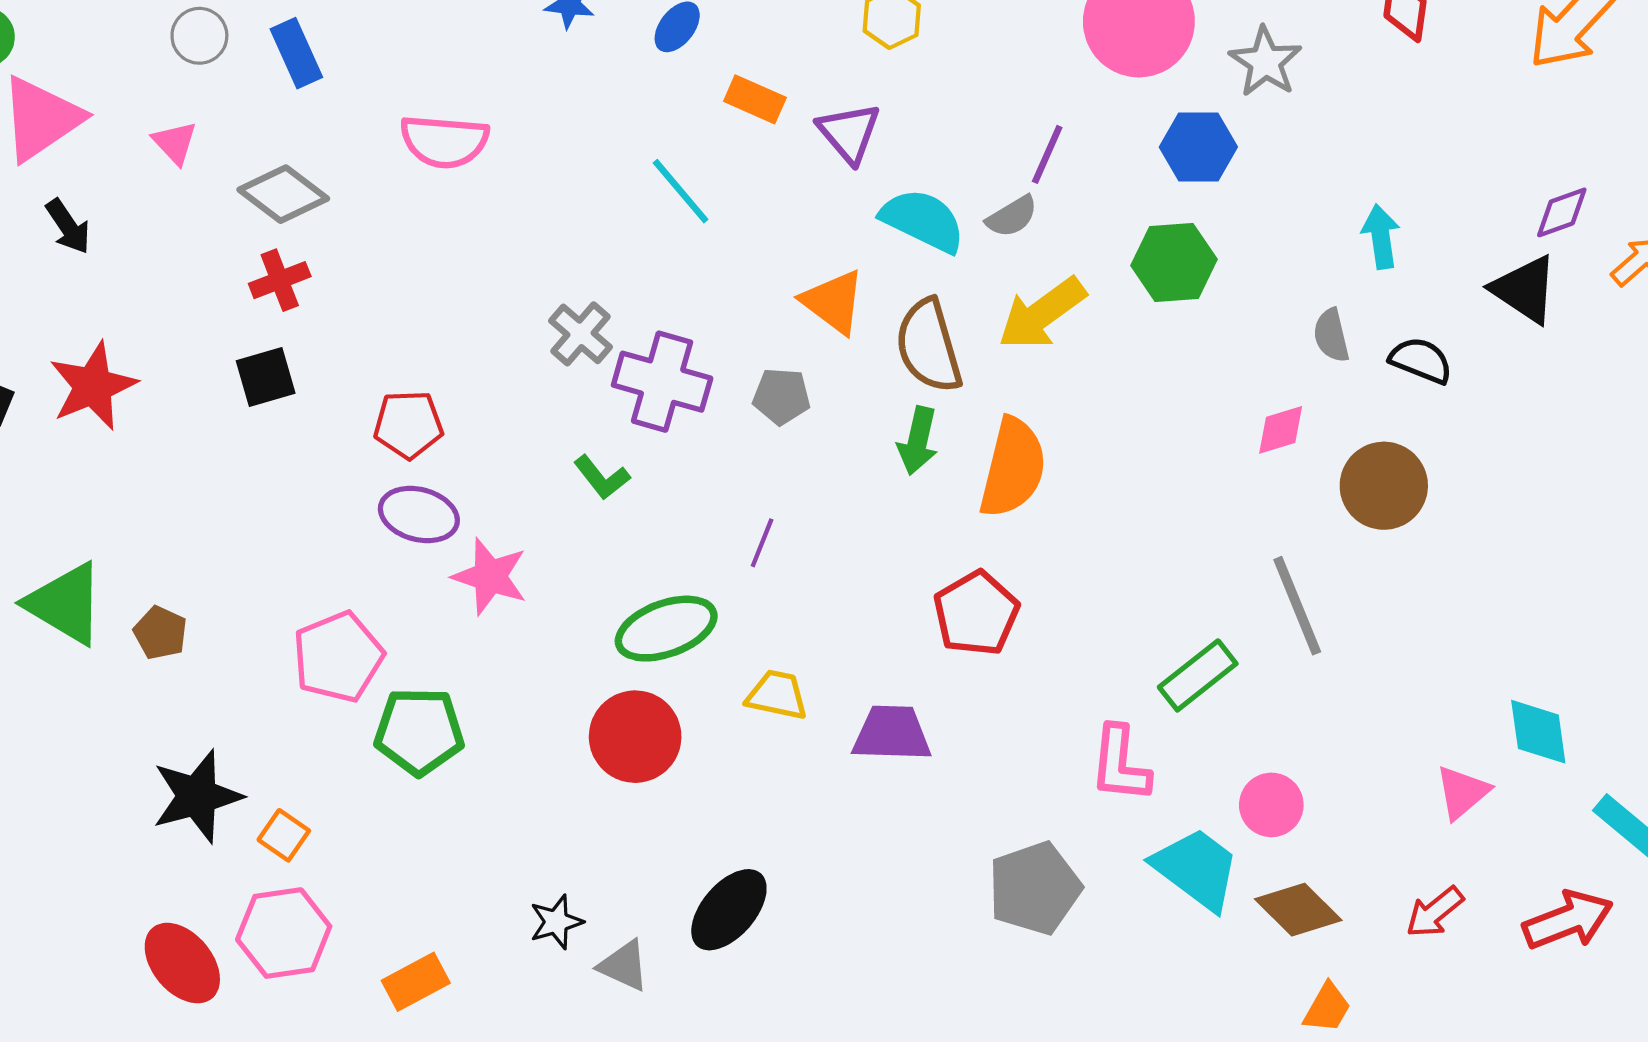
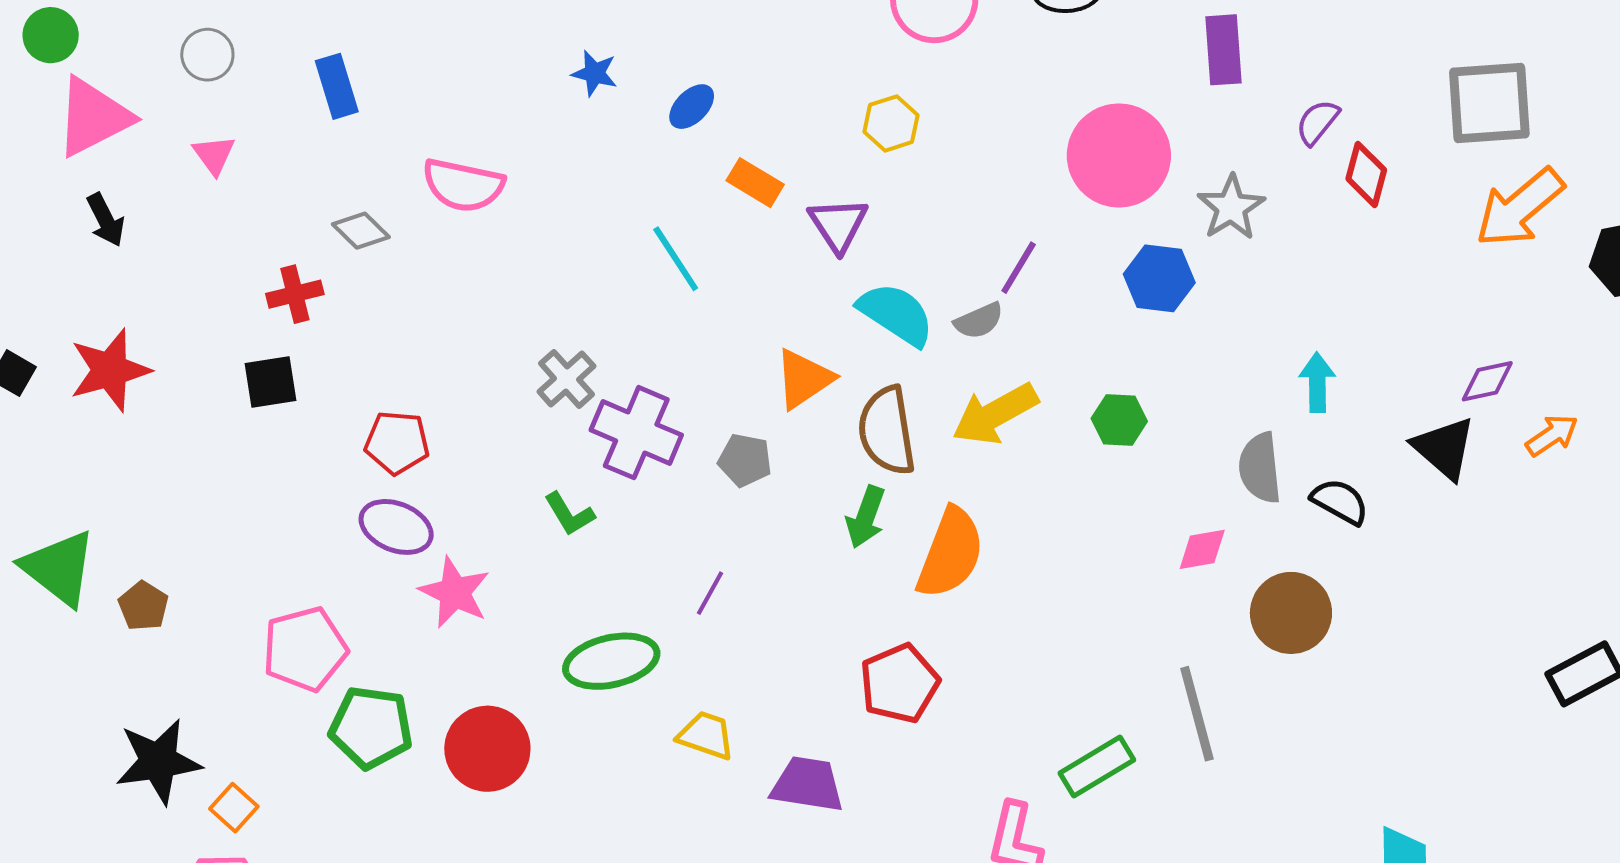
gray circle: (199, 36) -> (207, 55), moved
gray diamond: (283, 194) -> (361, 231), moved, size x0.7
green hexagon: (1174, 262) -> (1119, 420), moved, size x0.7
orange triangle: (833, 302) -> (804, 379), turned 42
gray semicircle: (1331, 335) -> (1260, 468), size x1.4
red circle: (635, 737) -> (487, 749), moved

